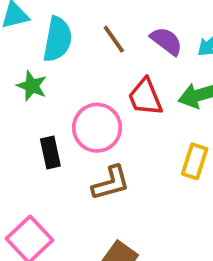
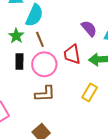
brown line: (114, 39) -> (40, 39), moved
black rectangle: (50, 152) -> (19, 62), moved

